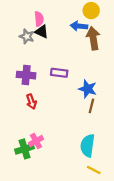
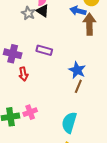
purple rectangle: (59, 73) -> (44, 50), moved
purple cross: (26, 75) -> (13, 54), moved
pink cross: (36, 141) -> (30, 112), moved

